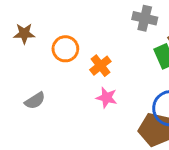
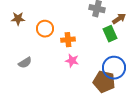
orange cross: (100, 66) -> (68, 40), turned 32

